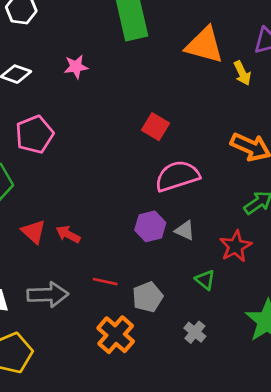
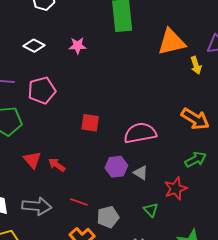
orange triangle: (204, 45) -> (171, 42), turned -36
red square: (156, 127) -> (90, 123), moved, turned -30

